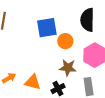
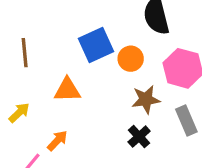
orange triangle: (33, 82) -> (67, 90), moved

